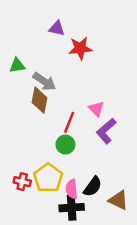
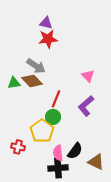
red star: (80, 48) -> (48, 39), moved
green triangle: (17, 65) -> (14, 83), moved
brown diamond: (39, 100) -> (32, 81), turned -55
pink triangle: (96, 109) -> (88, 76), moved
yellow pentagon: (48, 178) -> (42, 131), moved

